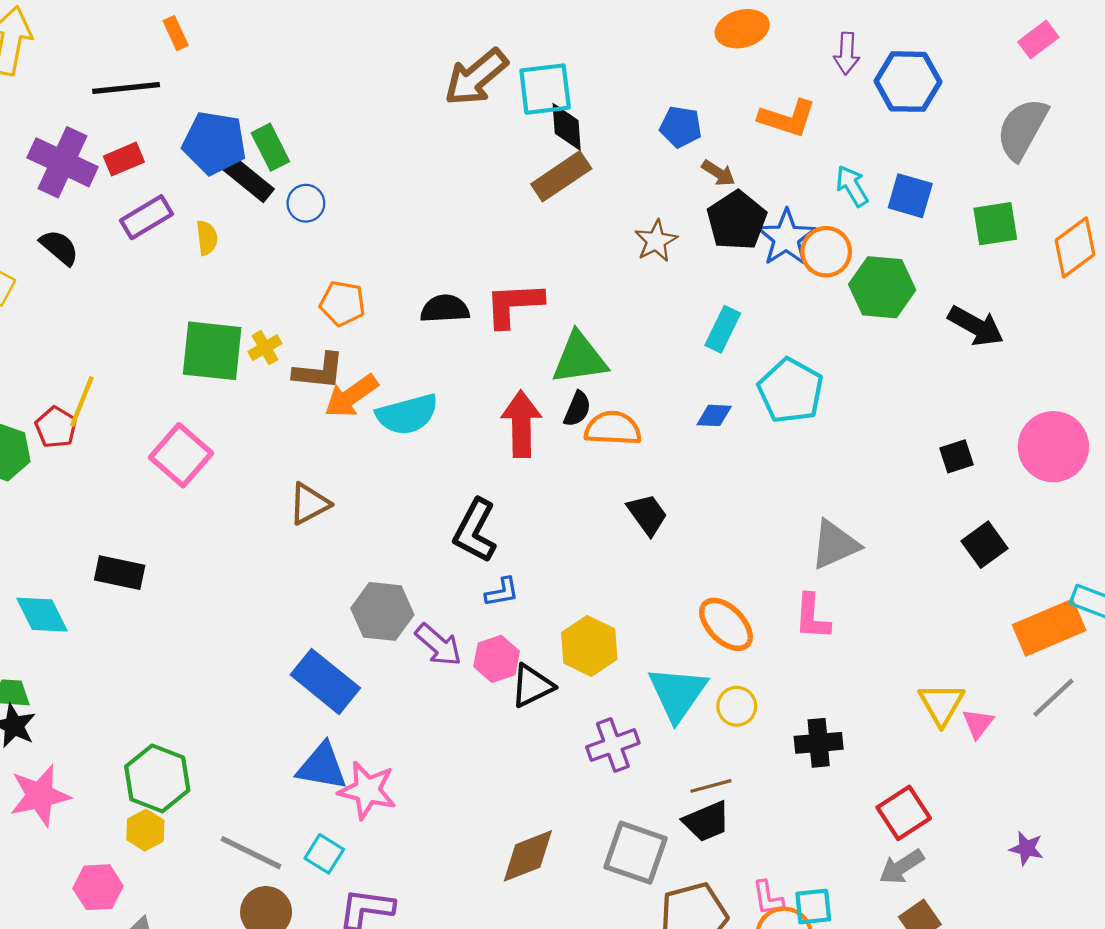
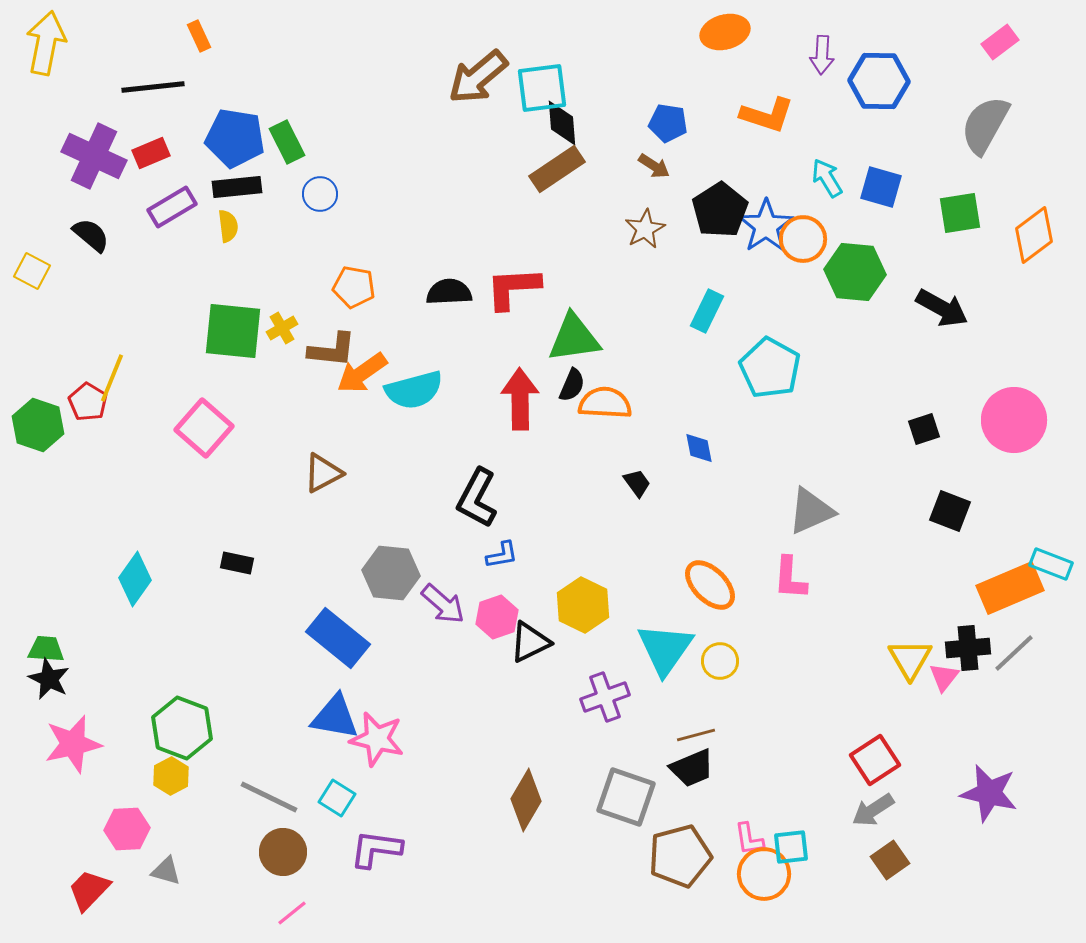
brown arrow: (718, 173) -> (654, 166), moved
black rectangle: (249, 180) -> (237, 187), moved, turned -45
blue diamond: (714, 415) -> (699, 448), moved, turned 76
black trapezoid: (647, 515) -> (637, 483), size x0.7
black square: (984, 545) -> (950, 511), turned -33
black rectangle: (120, 573) -> (237, 563), moved, size x0.7
cyan diamond: (42, 615) -> (135, 579), moved, turned 62
black cross: (819, 743) -> (968, 648), moved
purple star: (1026, 848) -> (989, 793), size x1.8
brown diamond: (528, 856) -> (526, 800), turned -38

